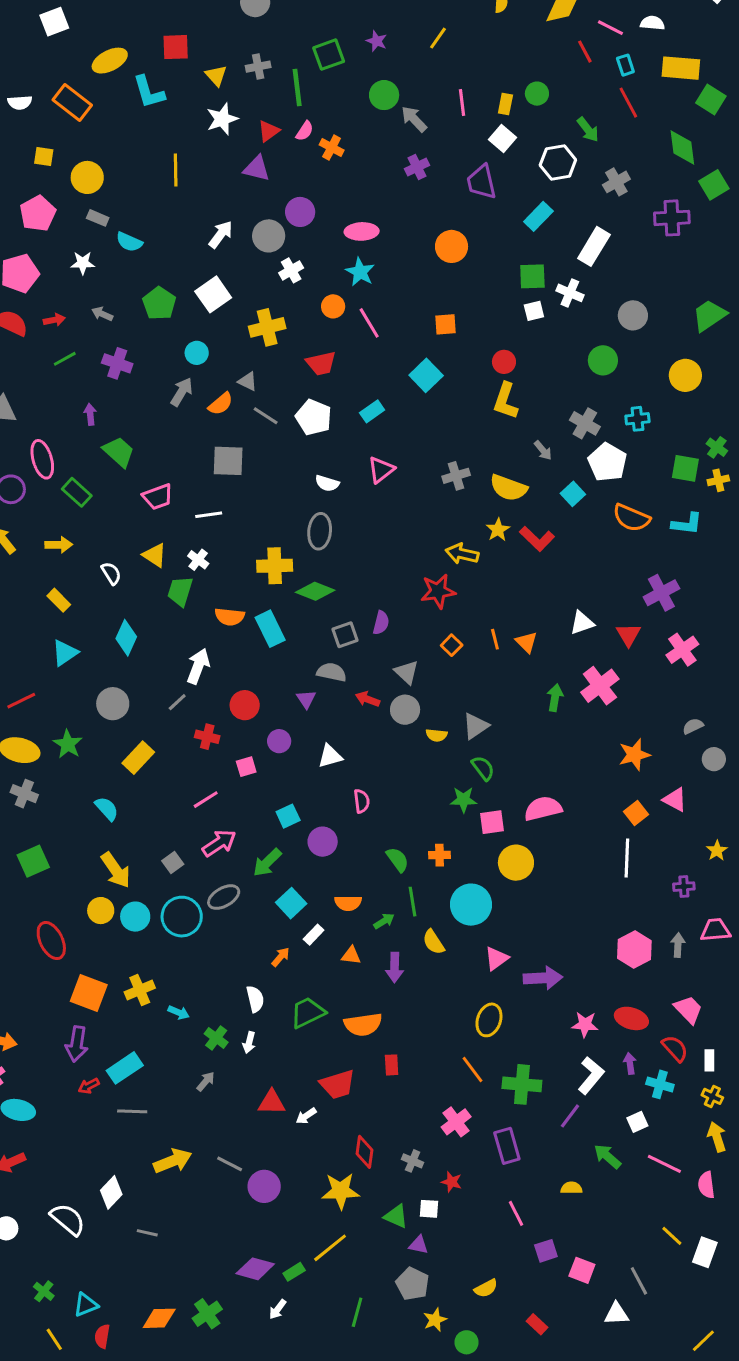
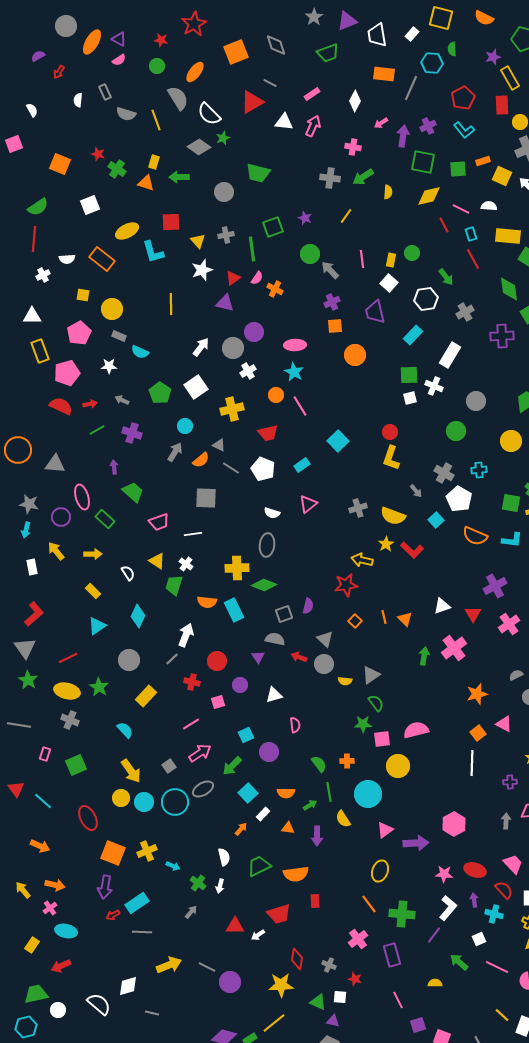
orange square: (446, 324) -> (335, 326), moved
pink hexagon: (634, 950) -> (454, 824), moved
white diamond: (111, 1192) -> (128, 986), turned 30

